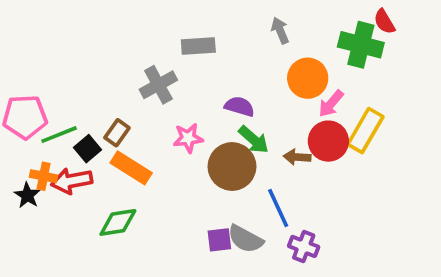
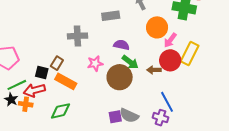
gray rectangle: (198, 46) -> (111, 16), moved
gray cross: (158, 85) -> (77, 36), turned 30
green line: (59, 135) -> (17, 85), moved
black square: (88, 149) -> (42, 73), turned -32
orange cross: (44, 176) -> (26, 104), moved
blue line: (278, 208) -> (167, 102), moved

